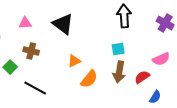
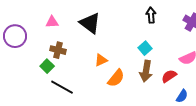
black arrow: (124, 16) -> (151, 15), size x0.7
cyan square: (118, 49) -> (145, 48), turned -32
green square: (10, 67) -> (47, 66), moved

